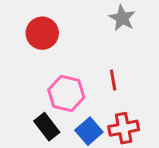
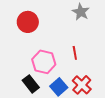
red cross: (124, 128) -> (82, 85), turned -36

